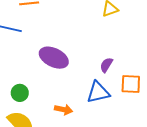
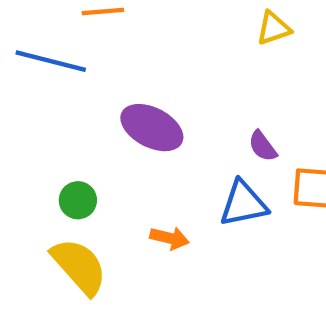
purple semicircle: (106, 65) -> (263, 146), turned -70

